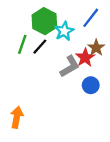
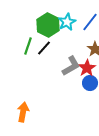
cyan star: (64, 31) -> (67, 22), moved
red star: (85, 58) -> (87, 68), moved

